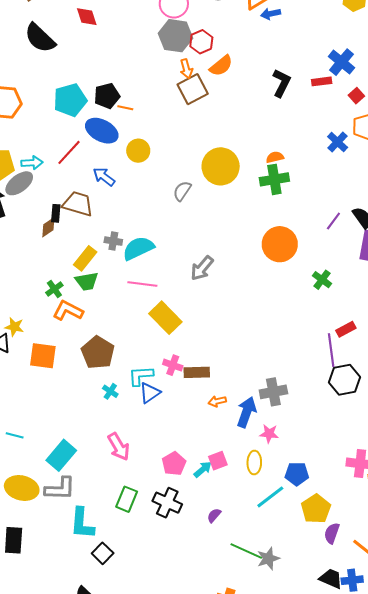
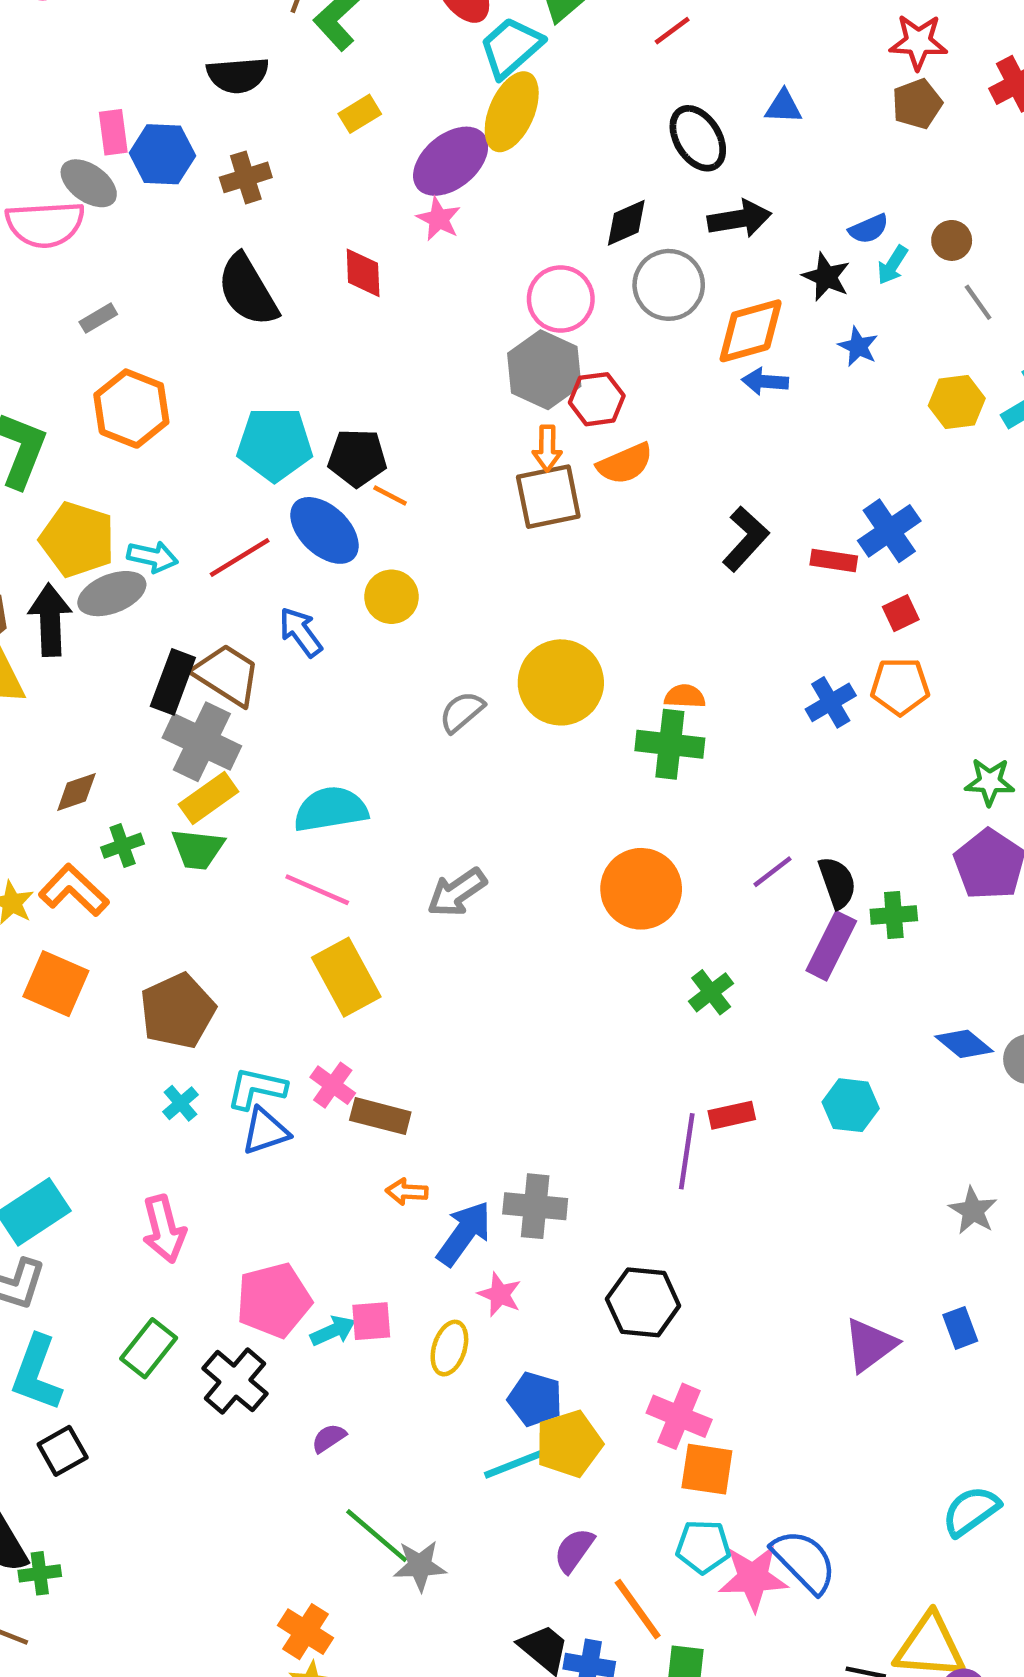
black rectangle: (56, 213) -> (173, 682), size x1.5
brown diamond: (48, 227) -> (76, 792), moved
gray cross: (113, 241) -> (202, 742), moved, size x1.8
orange L-shape: (68, 311) -> (74, 890), moved
black hexagon: (345, 380) -> (643, 1302), moved
pink pentagon: (174, 464) -> (274, 1300), size x1.4
cyan line: (270, 497) -> (517, 1463), moved
yellow pentagon: (316, 509) -> (569, 1444), moved

